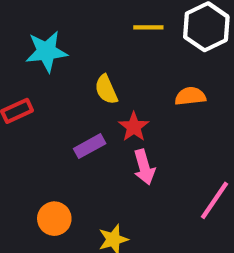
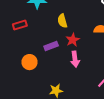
orange circle: (54, 219) -> (29, 62), moved

